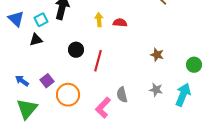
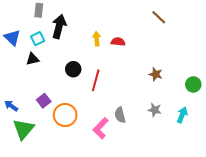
blue arrow: (22, 81) -> (11, 106), moved
cyan arrow: (183, 95) -> (182, 115), size x0.7

